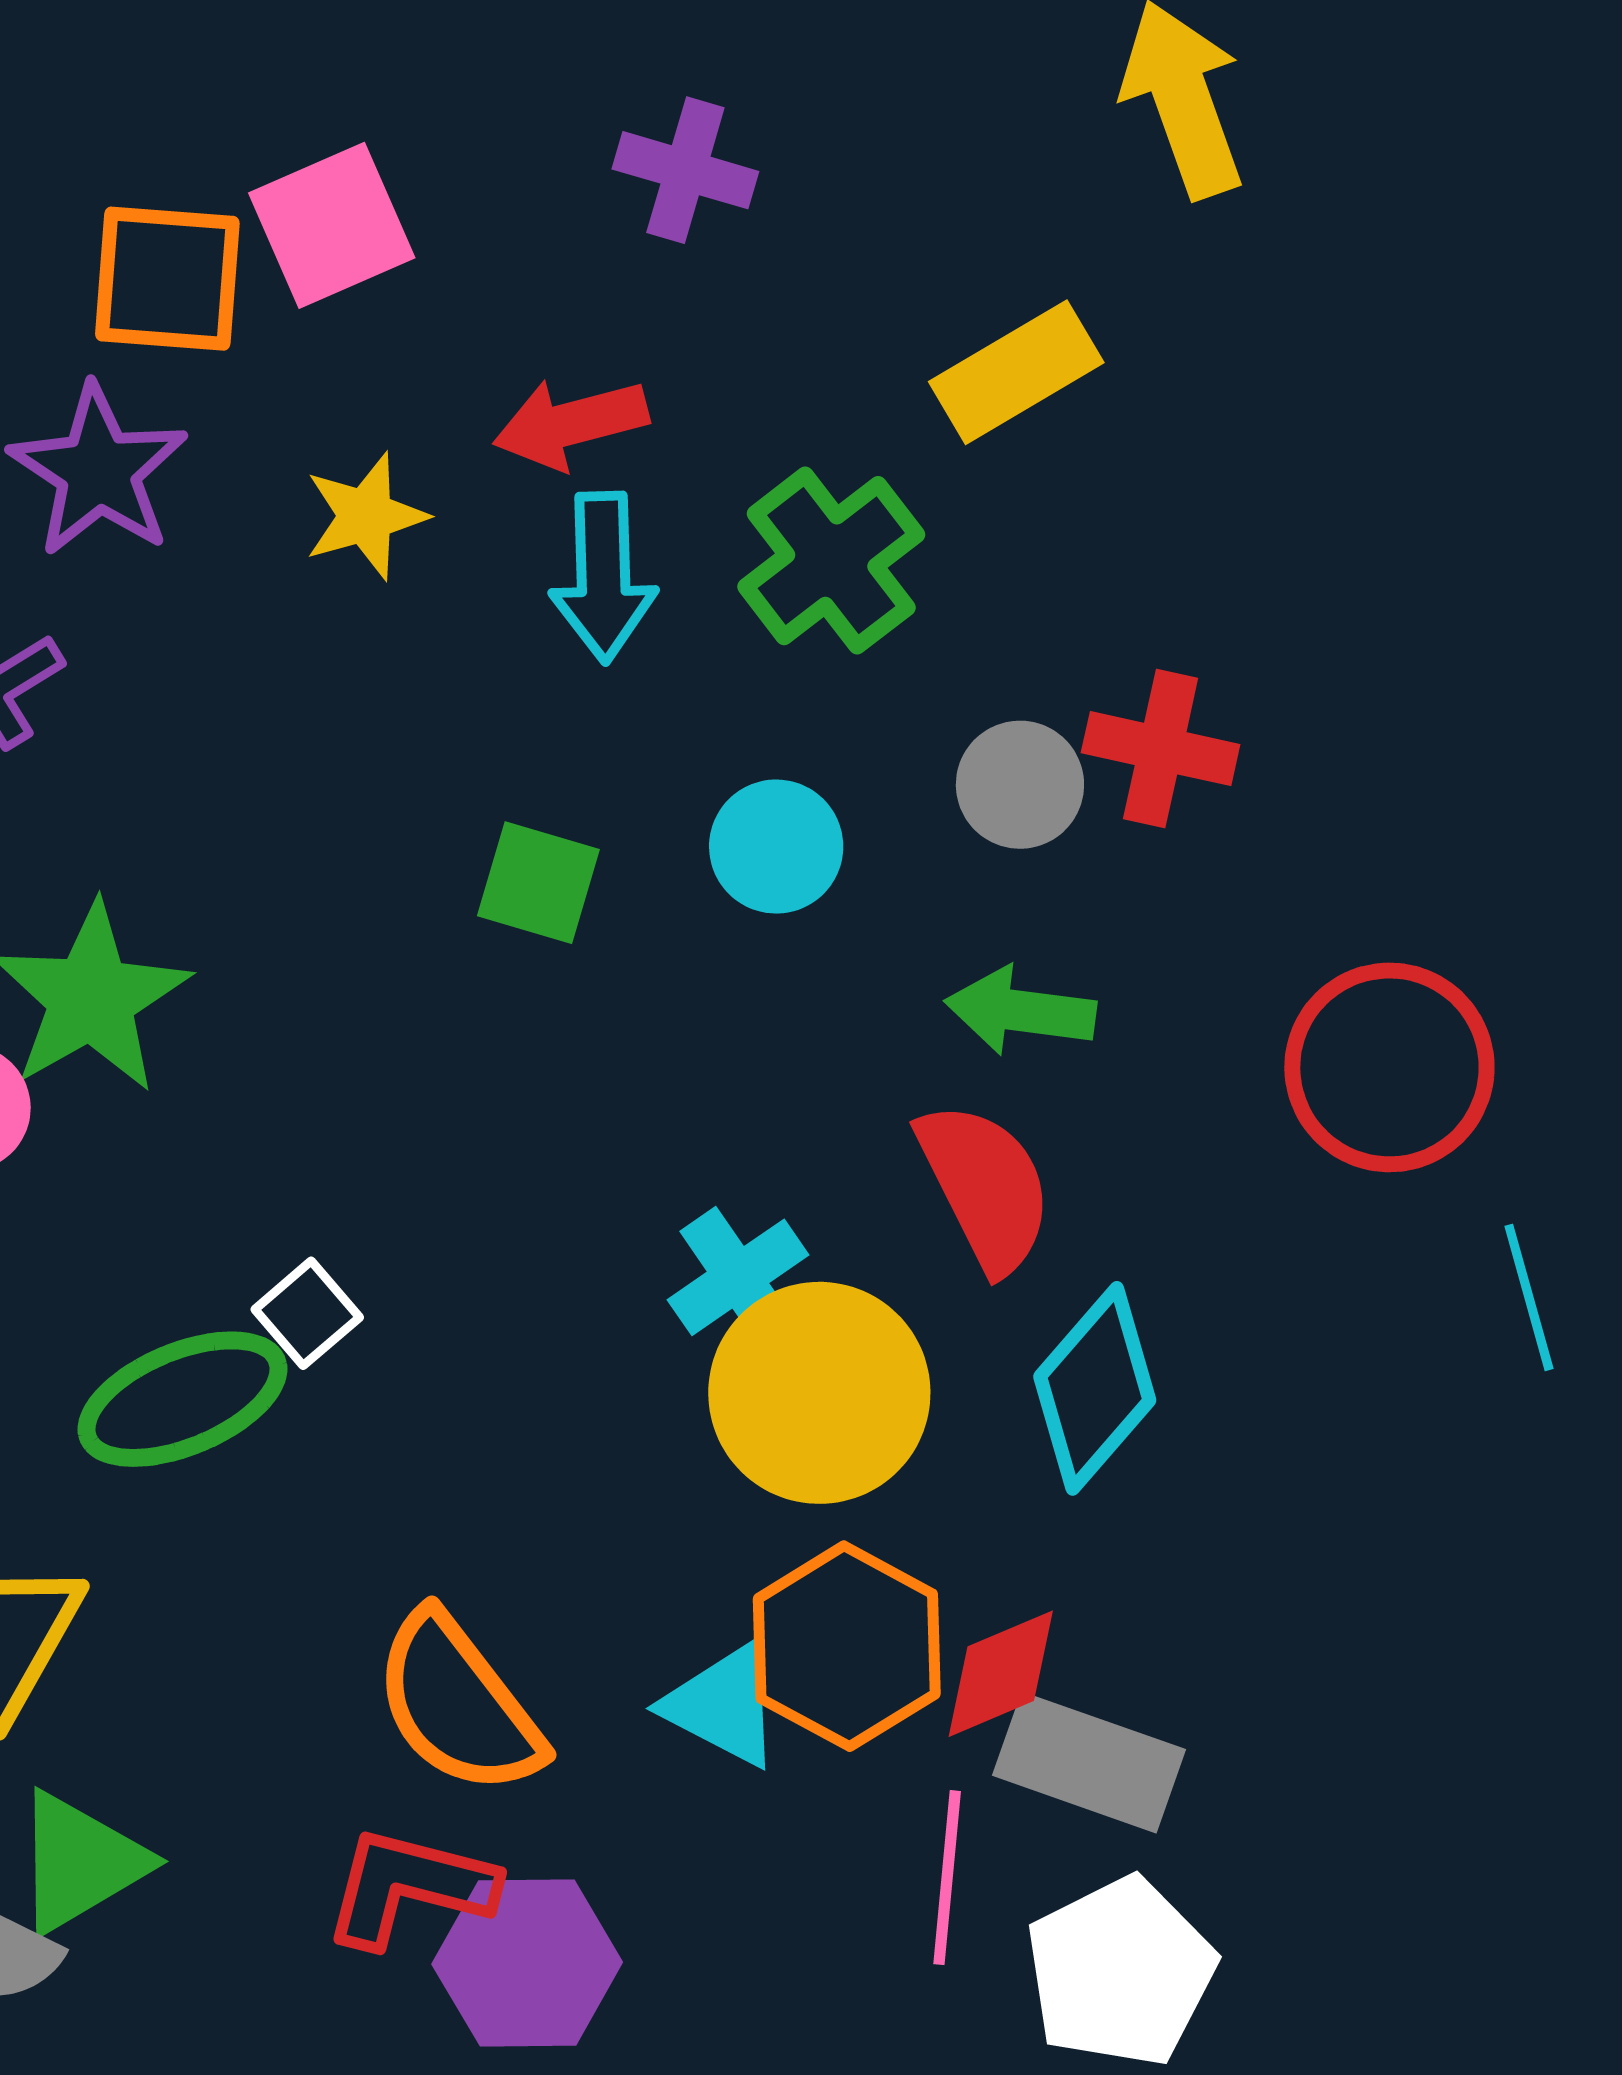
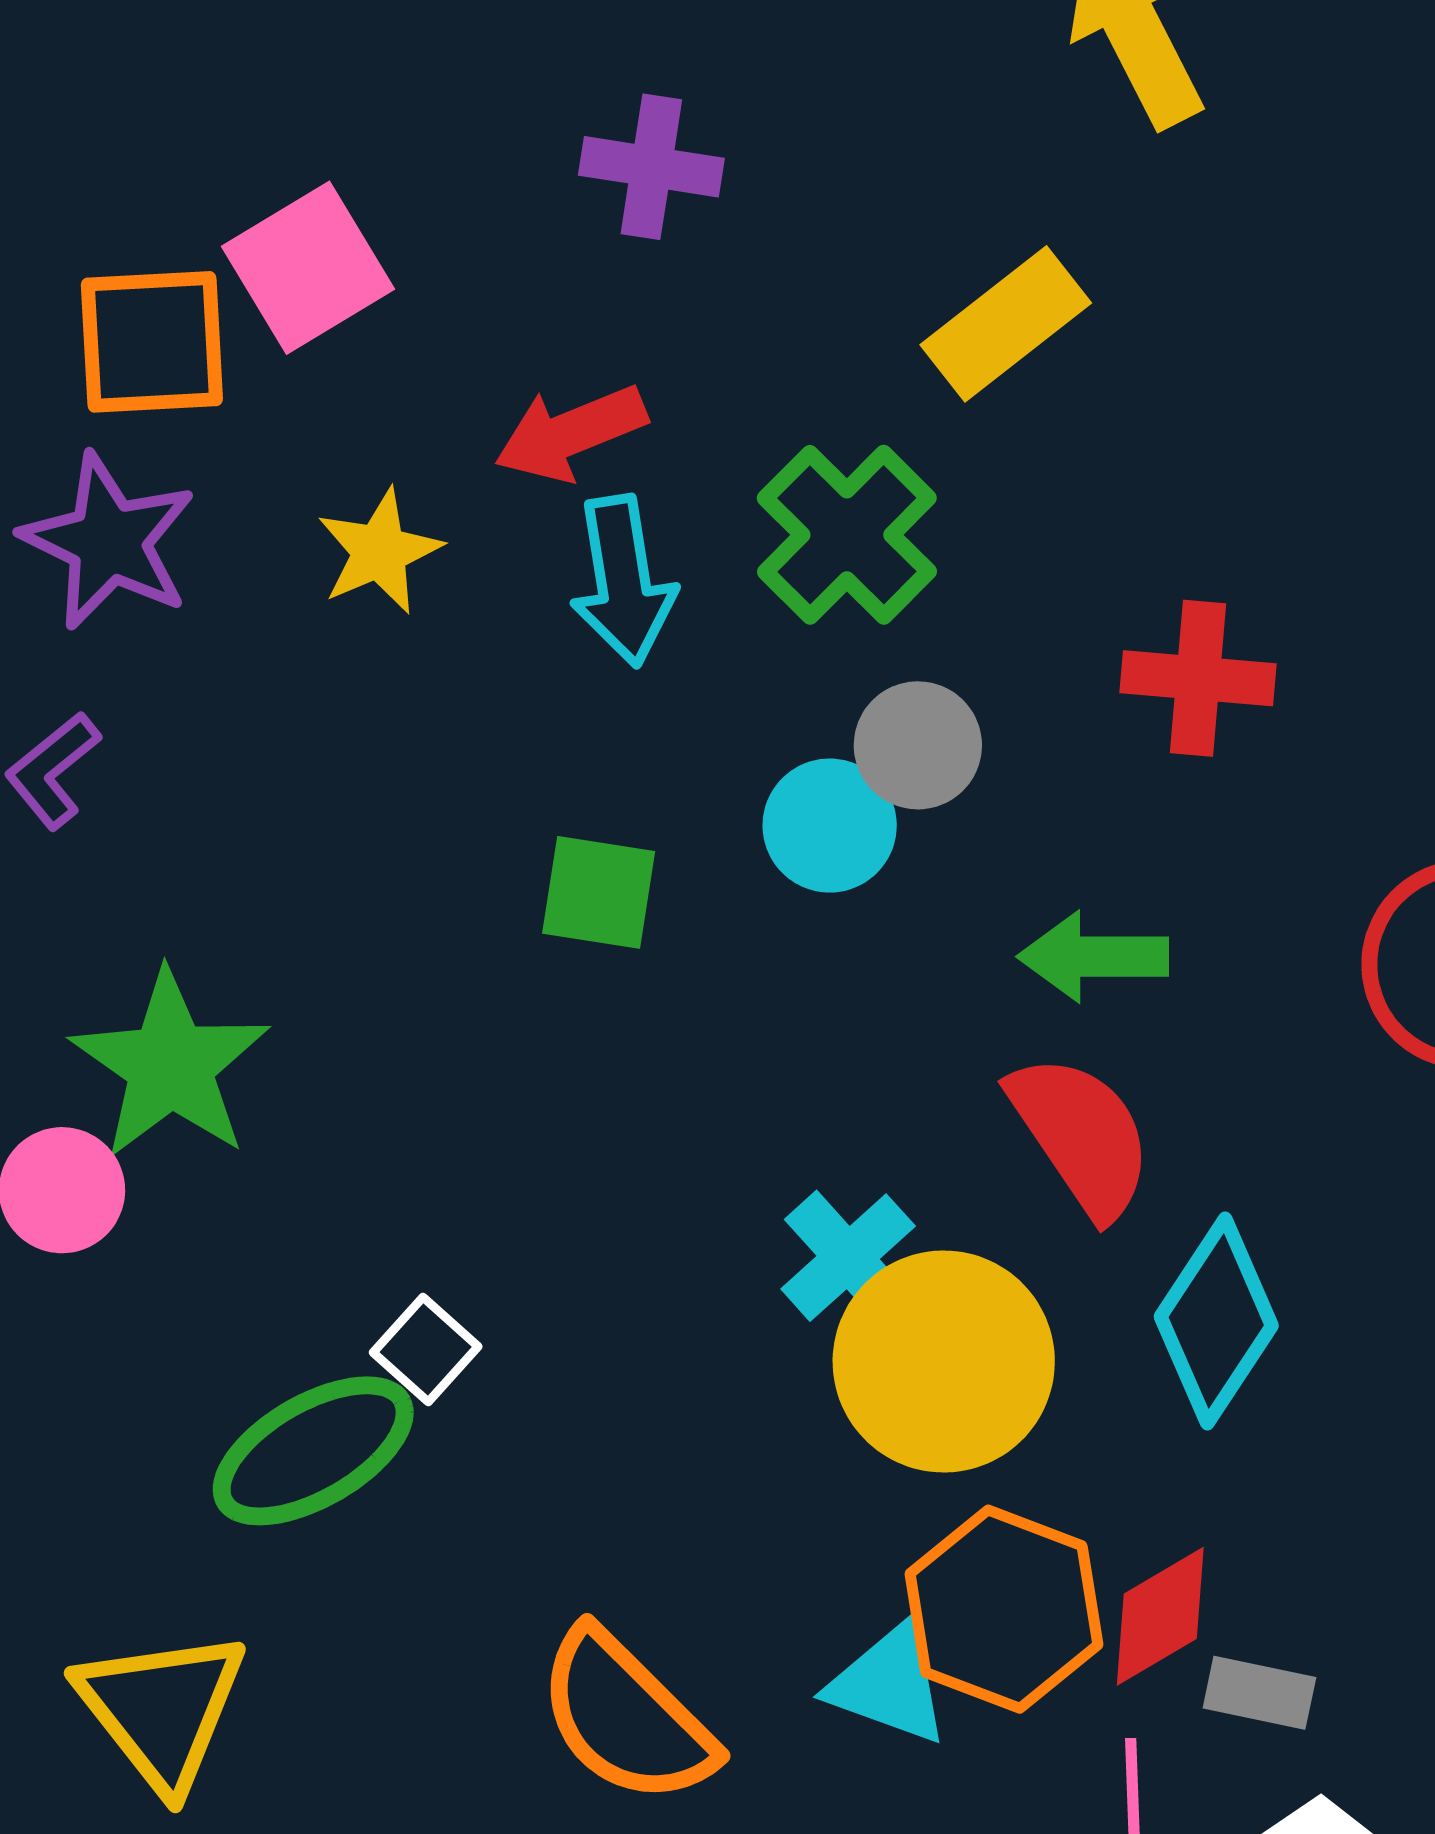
gray circle: (1020, 785) -> (918, 745), moved
gray rectangle: (1089, 1762) -> (1259, 1693), size x0.6

